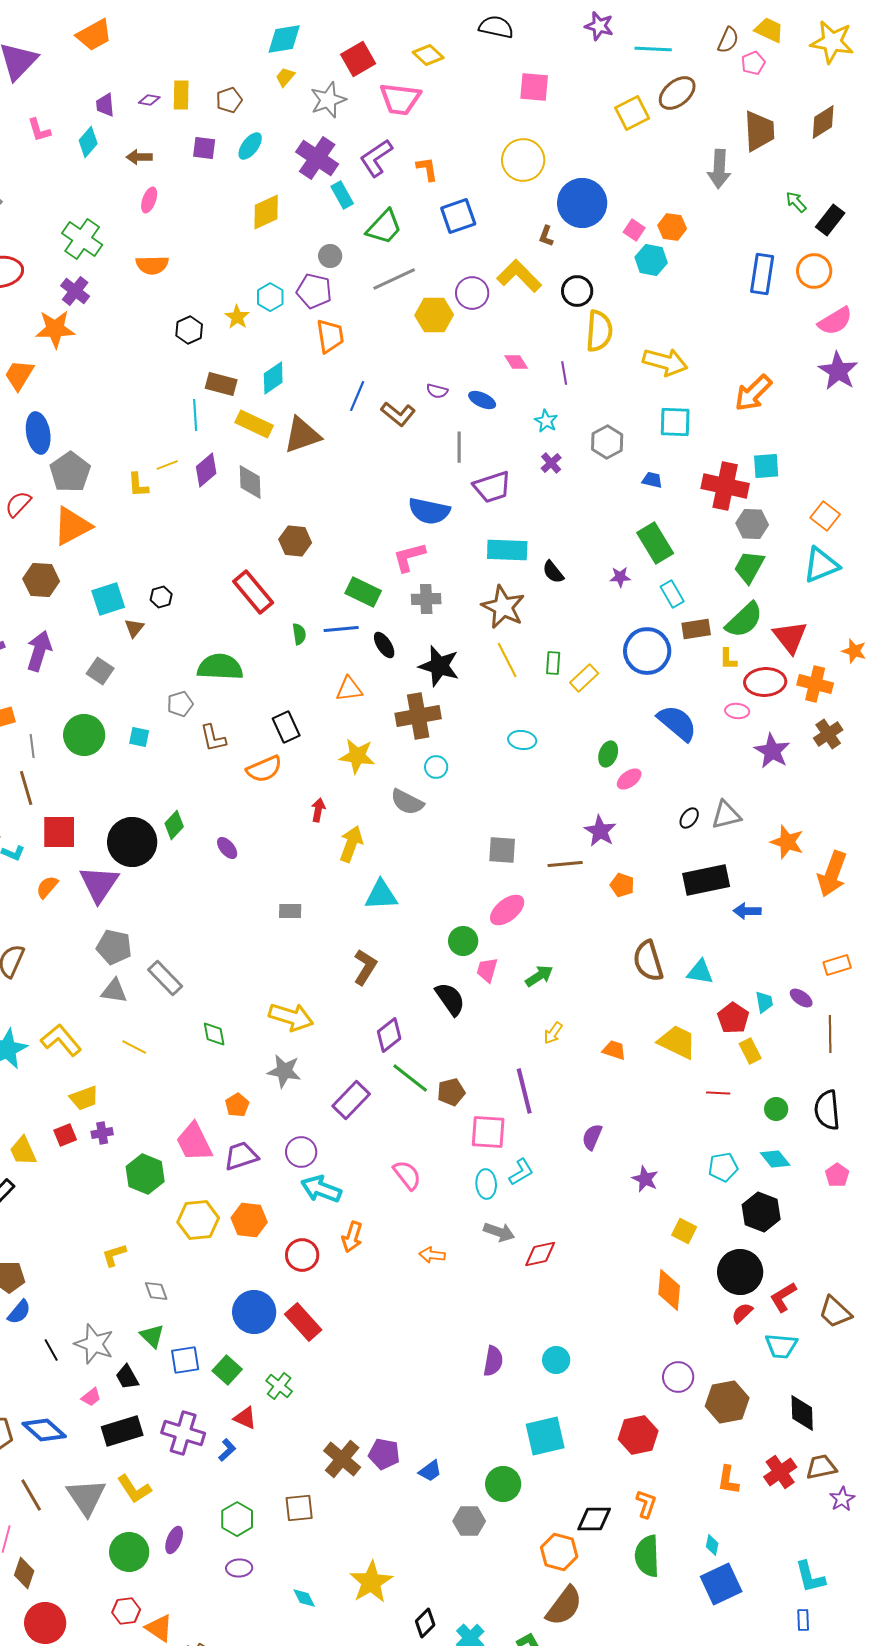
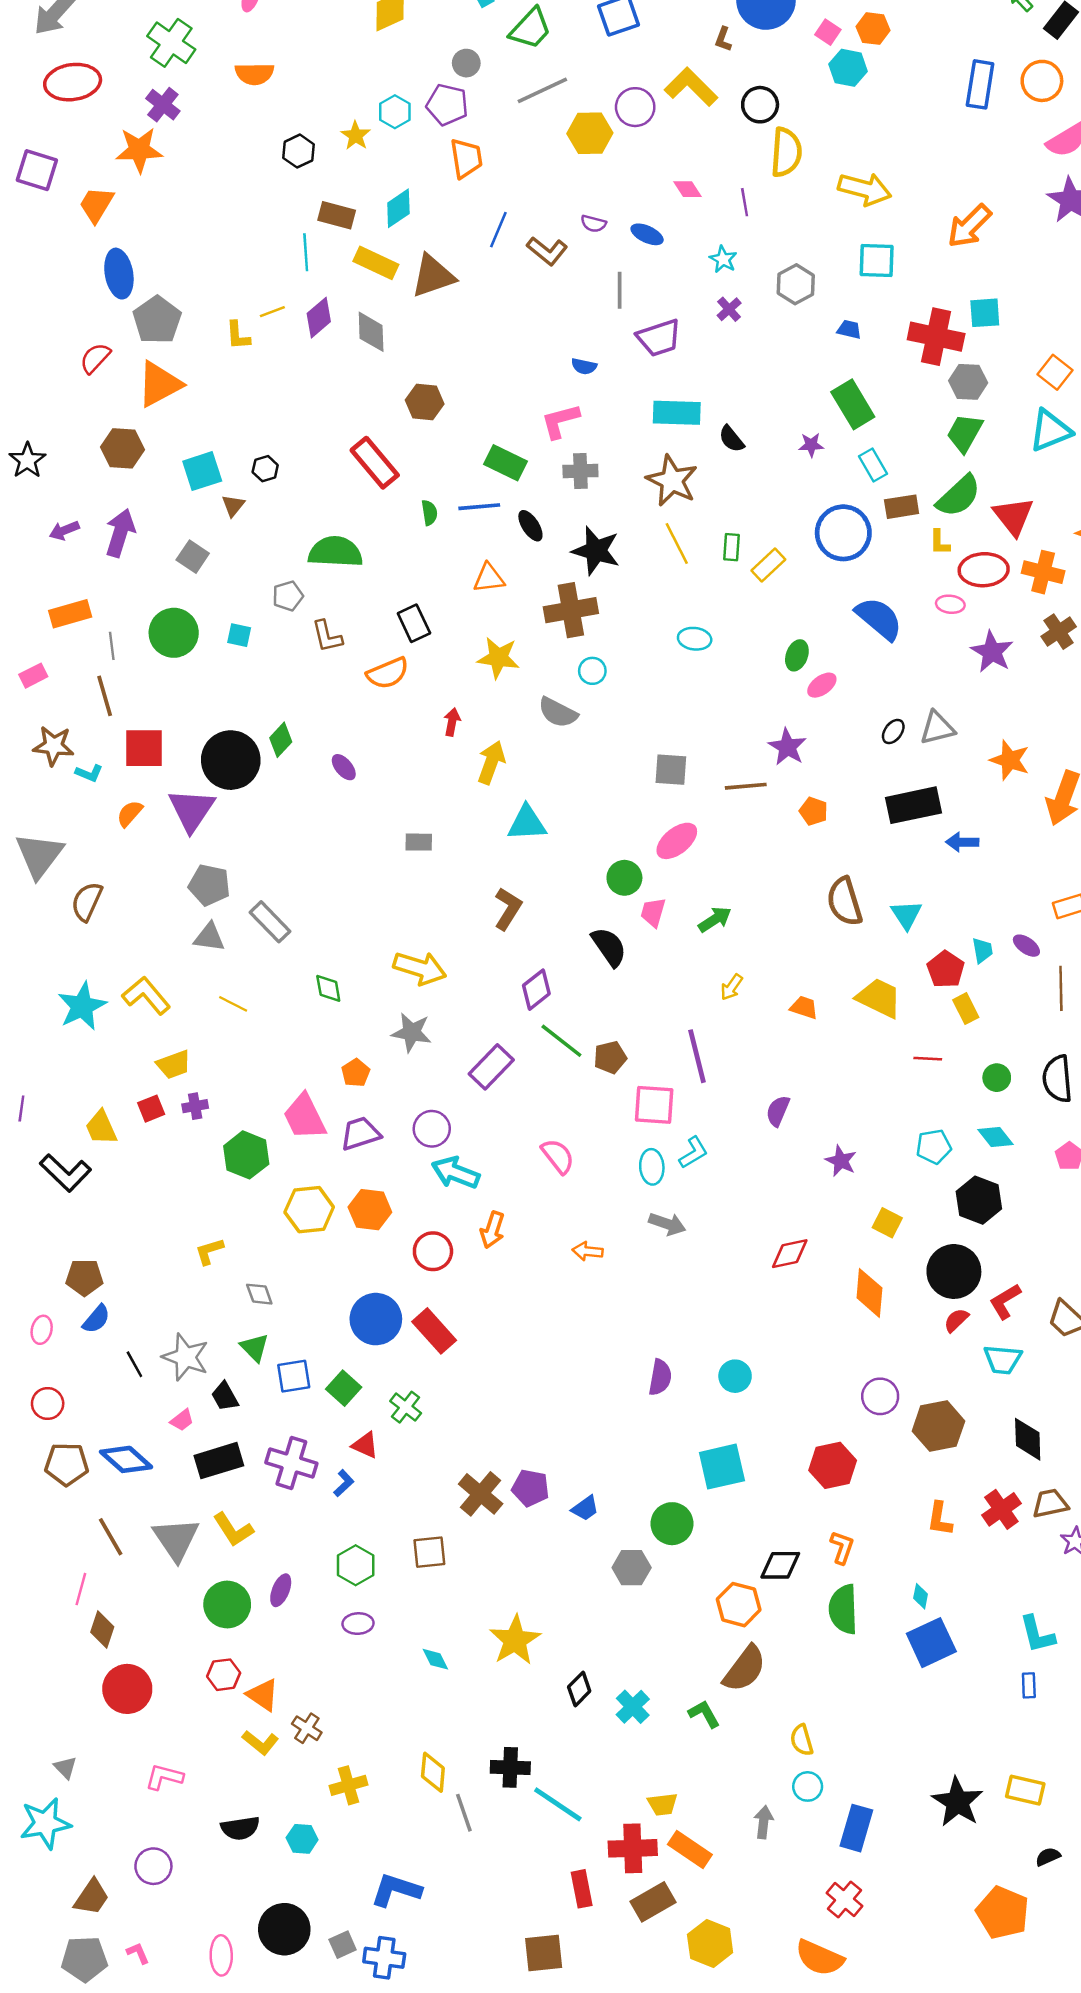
blue semicircle: (429, 511) -> (584, 366), size x0.5
cyan triangle: (700, 972) -> (906, 915), turned 48
red diamond: (540, 1254) -> (790, 1254), moved

